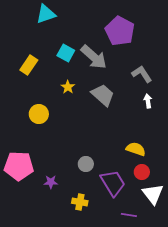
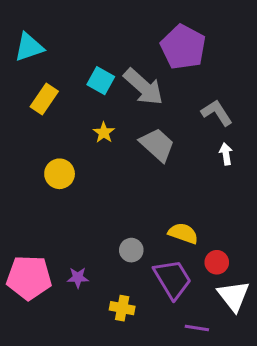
cyan triangle: (46, 14) -> (29, 47), moved
yellow semicircle: (136, 149) -> (183, 233), moved
pink pentagon: (19, 166) -> (29, 278), moved

